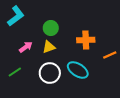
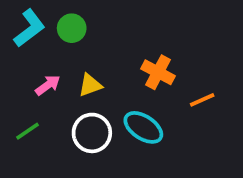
green circle: (51, 28) -> (72, 28), moved
orange cross: (86, 40) -> (158, 72), turned 30

